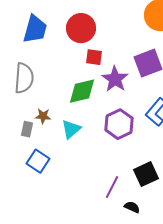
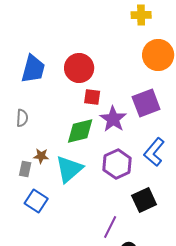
gray semicircle: (24, 78) -> (22, 118), size x0.6
cyan triangle: (71, 129) -> (69, 169), size x1.4
black square: (146, 174) -> (144, 200), moved

